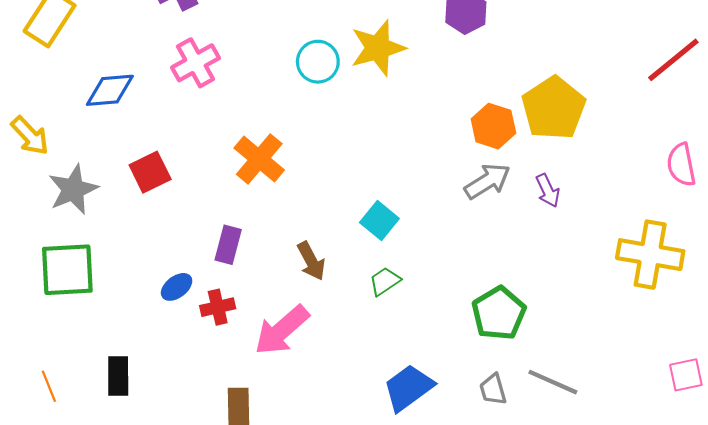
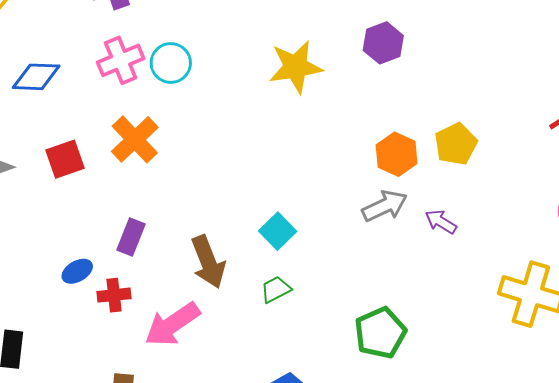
cyan circle: (318, 62) -> (171, 63), moved
yellow pentagon: (554, 108) -> (456, 144), size x0.7
orange cross: (259, 159) -> (135, 139), moved
purple arrow: (548, 191) -> (441, 222), turned 140
brown arrow: (311, 261) -> (208, 262), size x1.4

